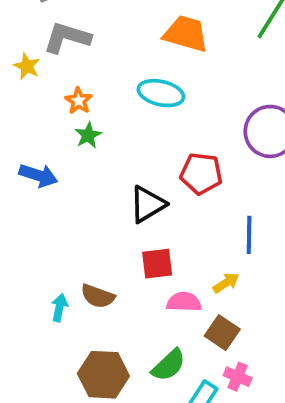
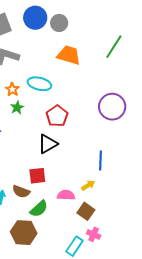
cyan ellipse: (161, 93) -> (39, 84), moved
red pentagon: (201, 174) -> (57, 116), moved, turned 30
red square: (157, 264) -> (37, 176), moved
green semicircle: (169, 365) -> (39, 209), moved

